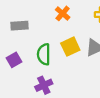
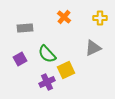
yellow square: (70, 47) -> (66, 70), moved
green semicircle: (44, 54) -> (47, 54), turned -42

